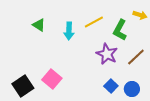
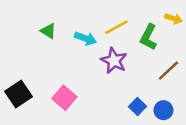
cyan arrow: (69, 31) -> (85, 38), turned -72
purple star: (107, 54) -> (114, 61), moved
black square: (23, 86) -> (19, 94), moved

